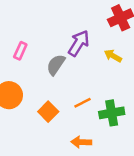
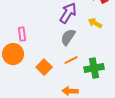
pink rectangle: (20, 51) -> (22, 34), moved, turned -32
gray semicircle: (56, 65) -> (68, 37), moved

